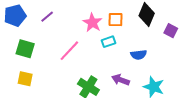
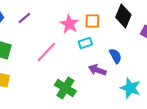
blue semicircle: (139, 55) -> (115, 56), turned -112
purple arrow: (121, 80) -> (97, 70), moved

